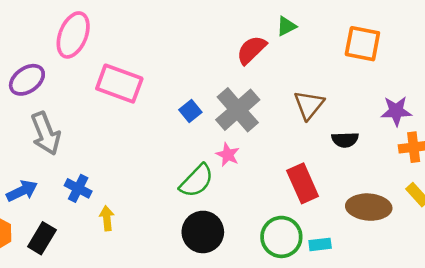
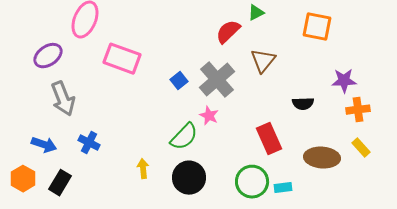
brown triangle: (309, 105) -> (263, 61), moved
blue arrow: (22, 191) -> (44, 145), turned 45
yellow arrow: (107, 218) -> (143, 169), moved

